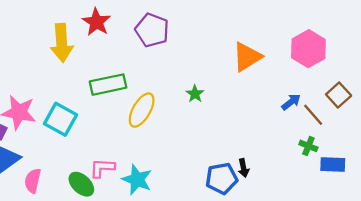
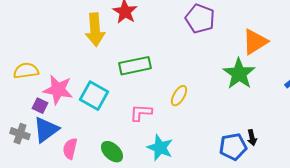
purple pentagon: (152, 30) -> (200, 19), moved
green star: (195, 94) -> (239, 74), moved, size x2.0
yellow ellipse: (142, 110) -> (179, 96), moved, size x0.7
pink L-shape: (102, 168) -> (141, 113), moved

